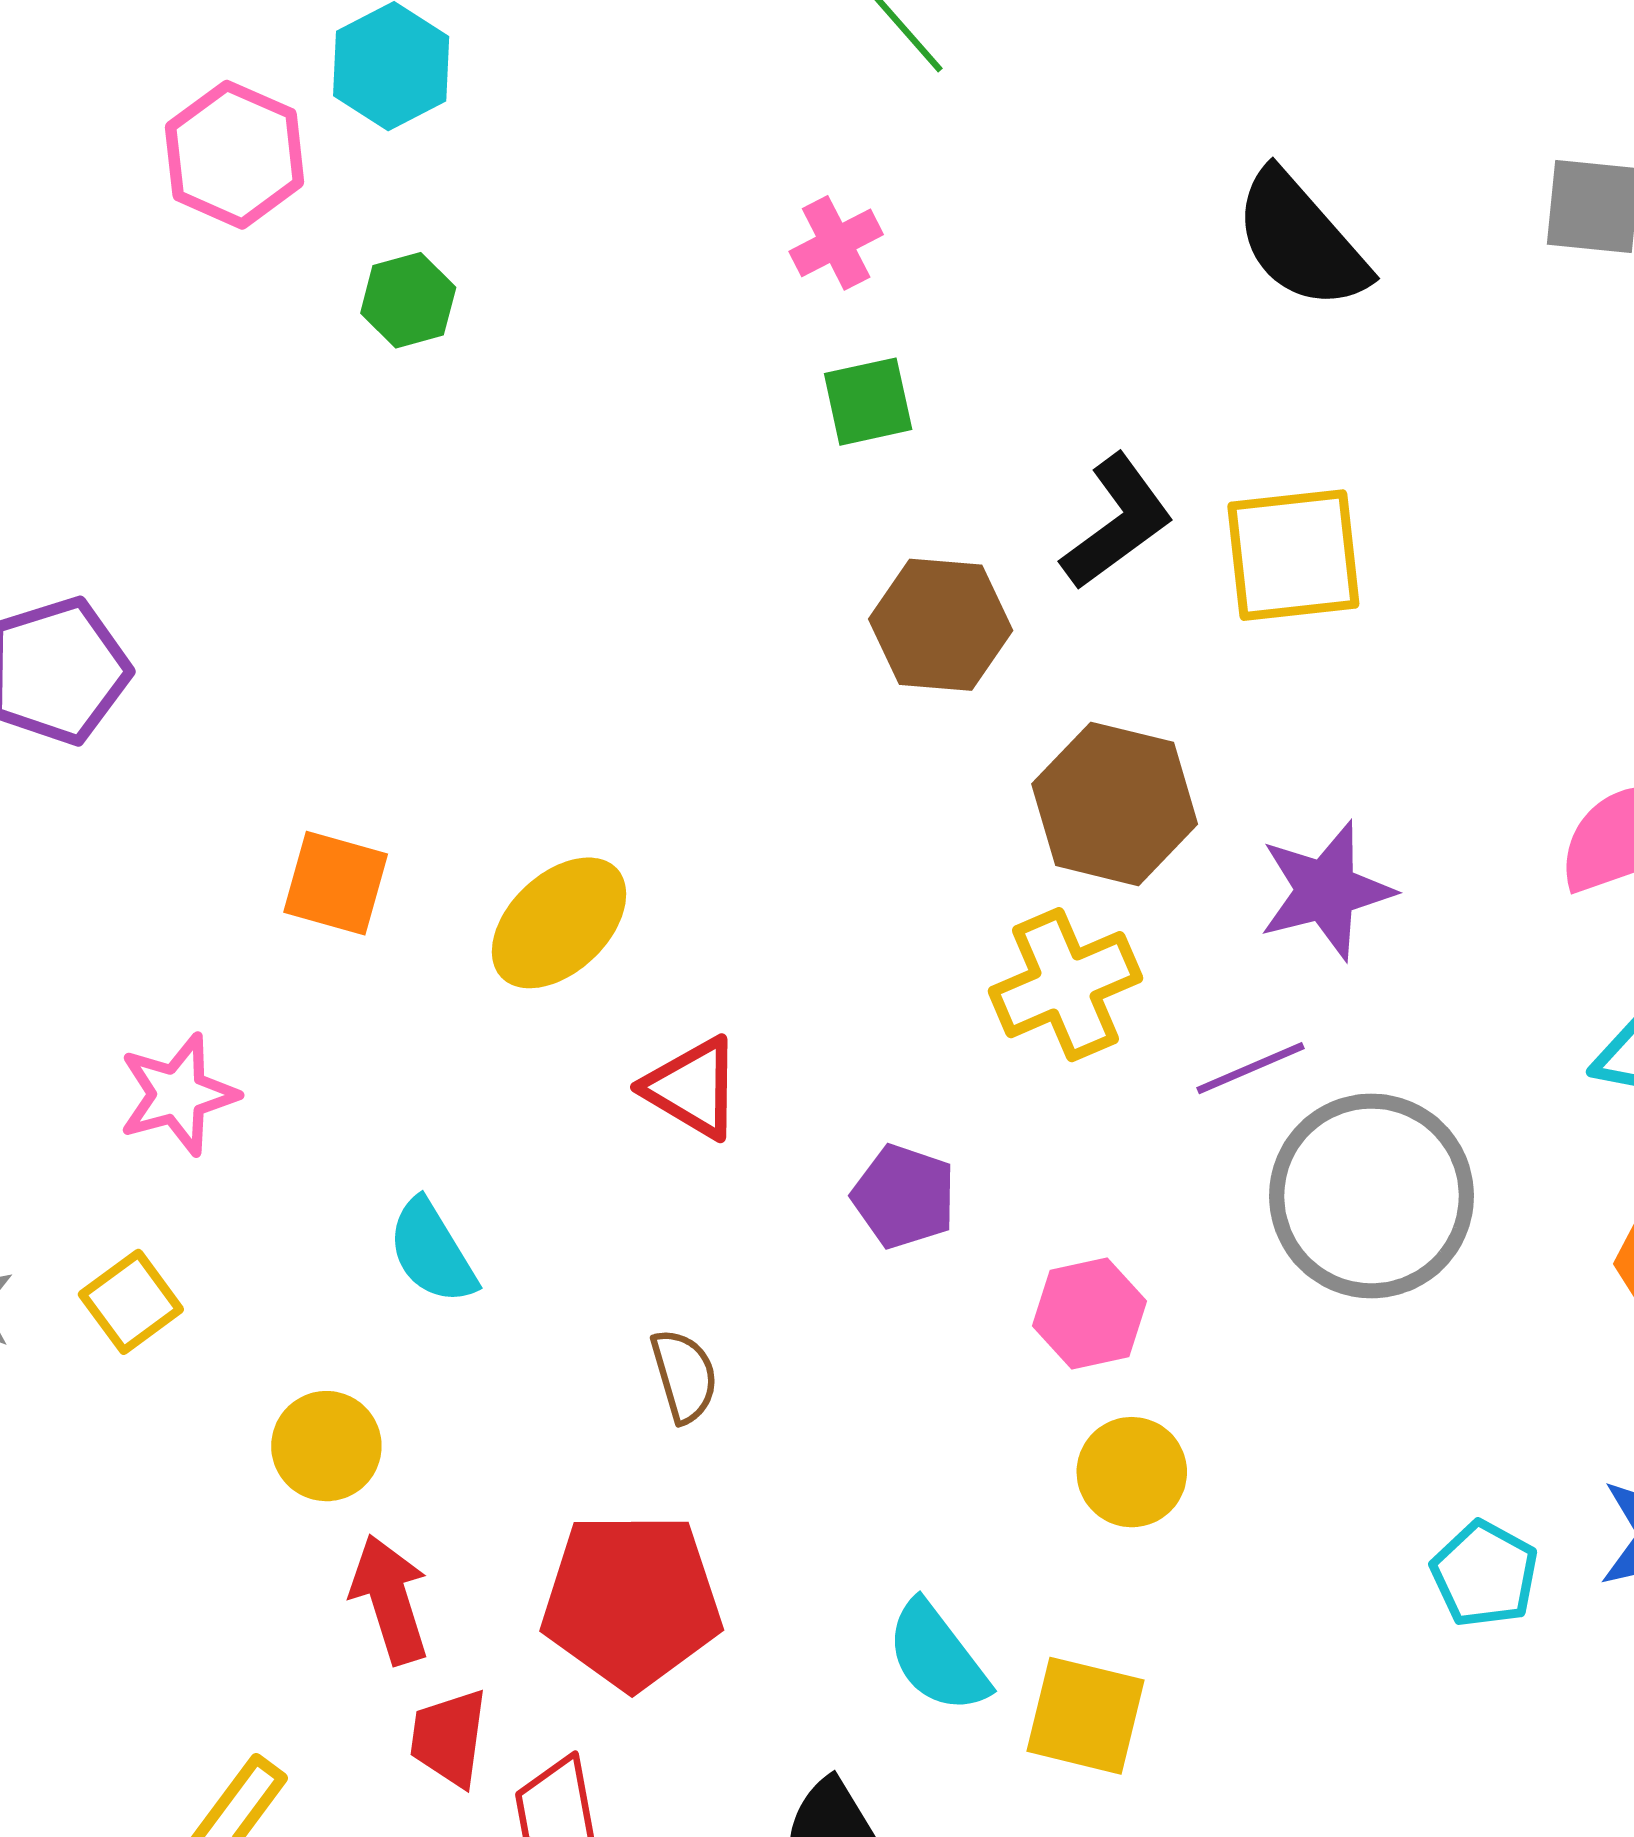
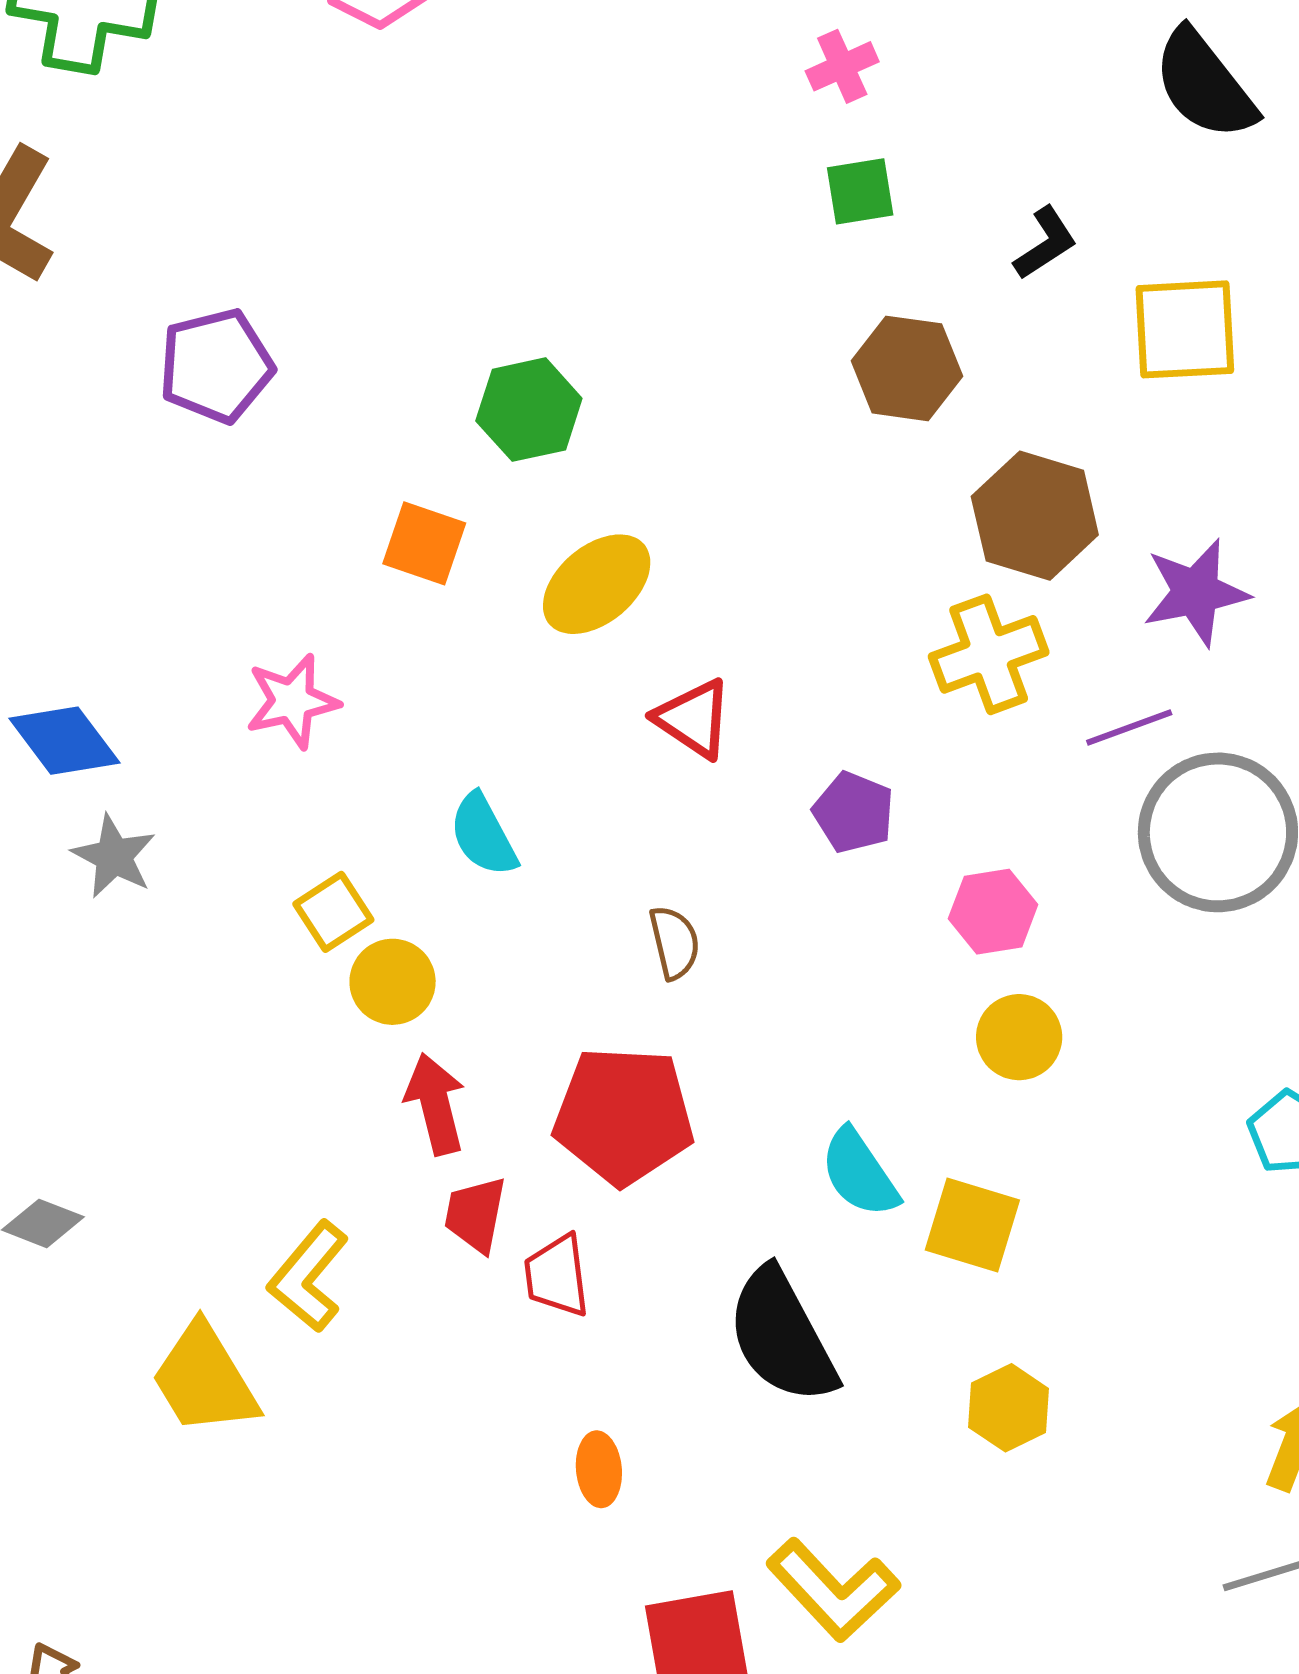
green hexagon: (408, 300) -> (529, 410), moved, size x1.4
black L-shape: (1117, 522) -> (1045, 243), moved, size x0.7
yellow square: (131, 1302) -> (333, 912), moved

